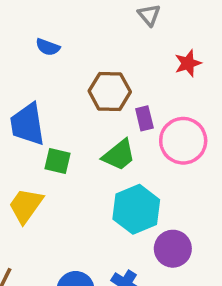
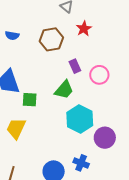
red star: (188, 63) -> (84, 29), moved
brown hexagon: (110, 91) -> (51, 39), moved
pink circle: (183, 141) -> (99, 75), size x0.7

